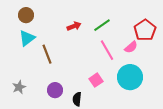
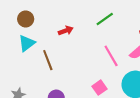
green line: (102, 25) -> (105, 19), moved
red arrow: (74, 26) -> (66, 31), moved

